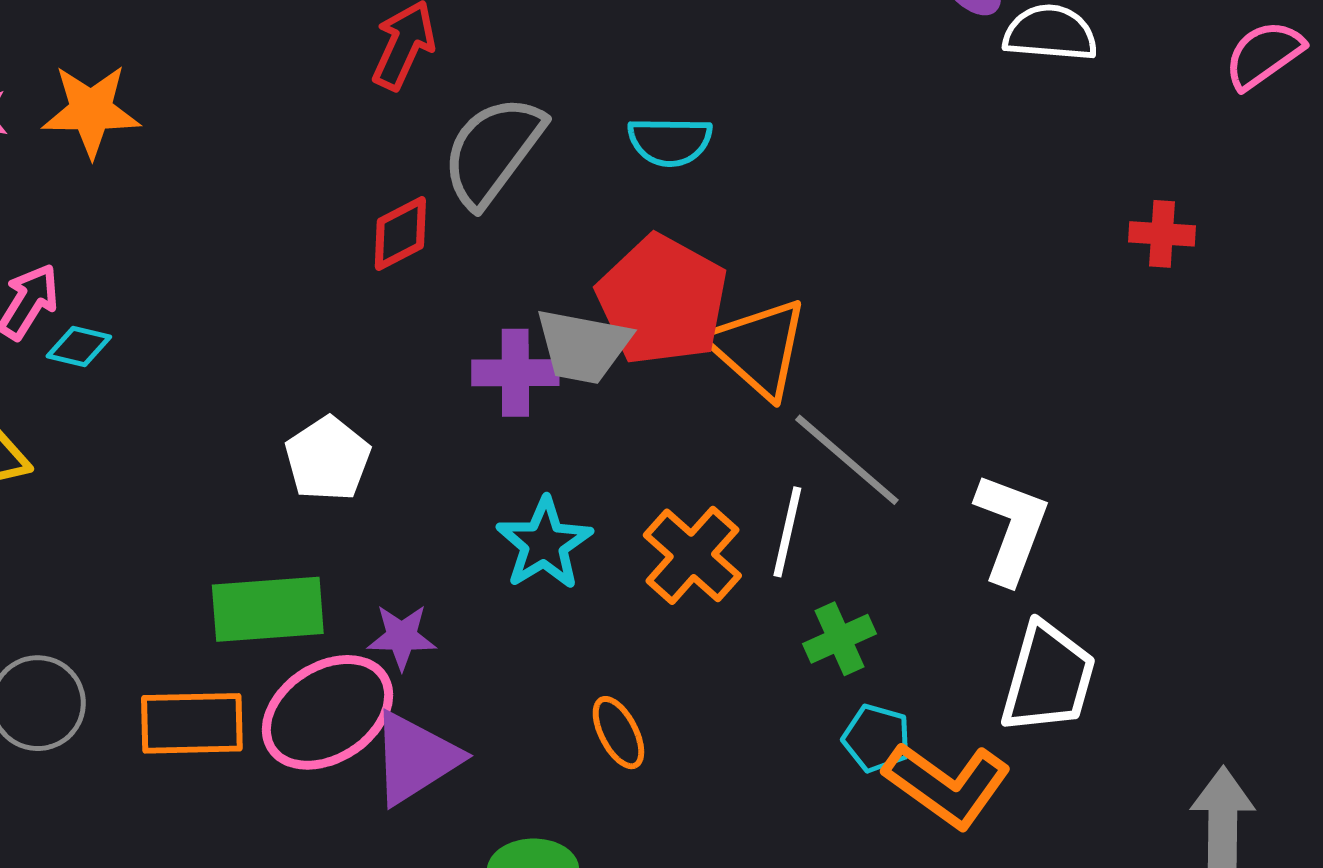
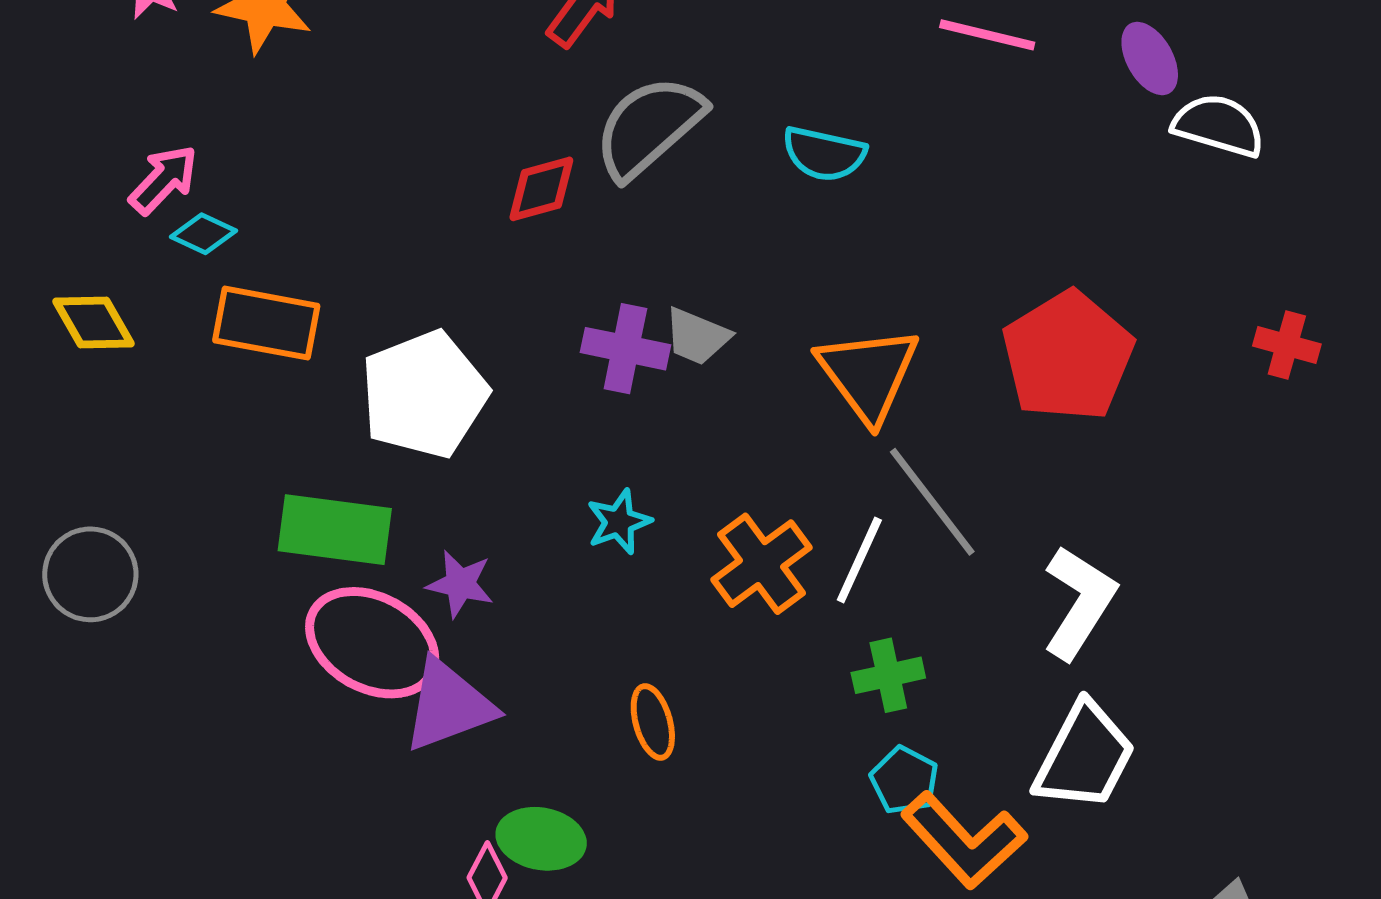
red pentagon: (662, 300) -> (1068, 356), moved
gray trapezoid: (583, 346) -> (697, 336), size x0.7
white pentagon: (328, 459) -> (424, 395), size x1.5
cyan star: (544, 544) -> (619, 522), size x0.7
pink ellipse: (327, 712) -> (372, 643), turned 50
orange rectangle: (192, 723) -> (266, 323), moved

